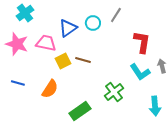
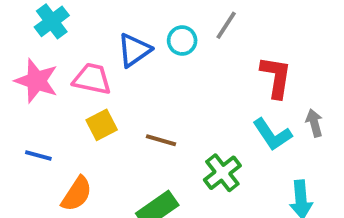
brown line: (83, 60) -> (161, 140), moved
yellow square: (63, 61) -> (102, 125), moved
orange semicircle: (50, 89) -> (77, 194), moved

